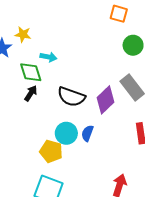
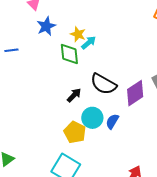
yellow star: (23, 34) -> (78, 34), moved
cyan arrow: (48, 57) -> (89, 43), turned -63
black arrow: (31, 93) -> (74, 95), moved

